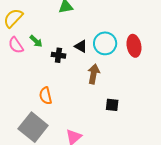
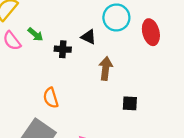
cyan circle: (105, 43) -> (116, 18), moved

